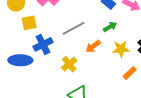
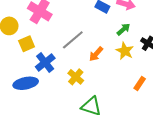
green arrow: (110, 27) -> (123, 29), moved
yellow star: (121, 49) -> (125, 51), turned -30
orange rectangle: (130, 73) -> (140, 84), moved

